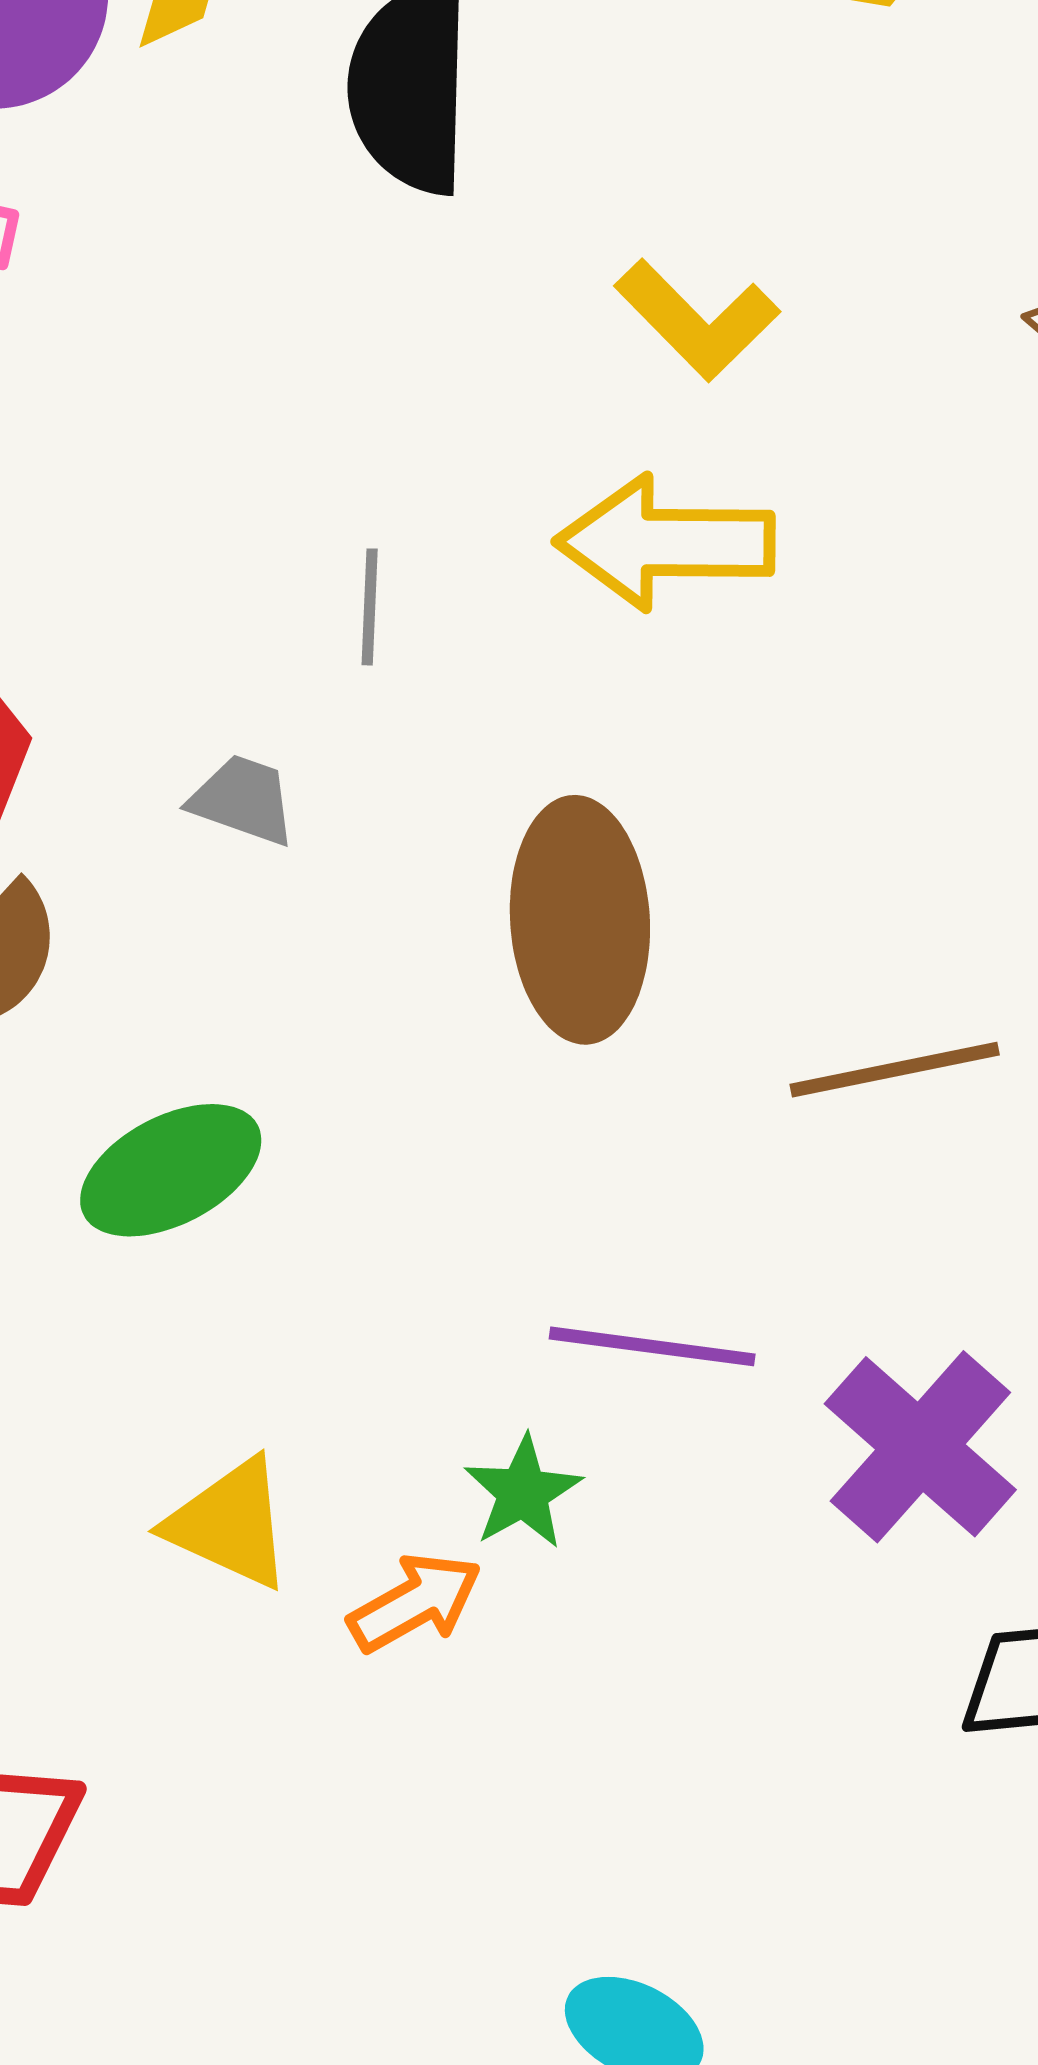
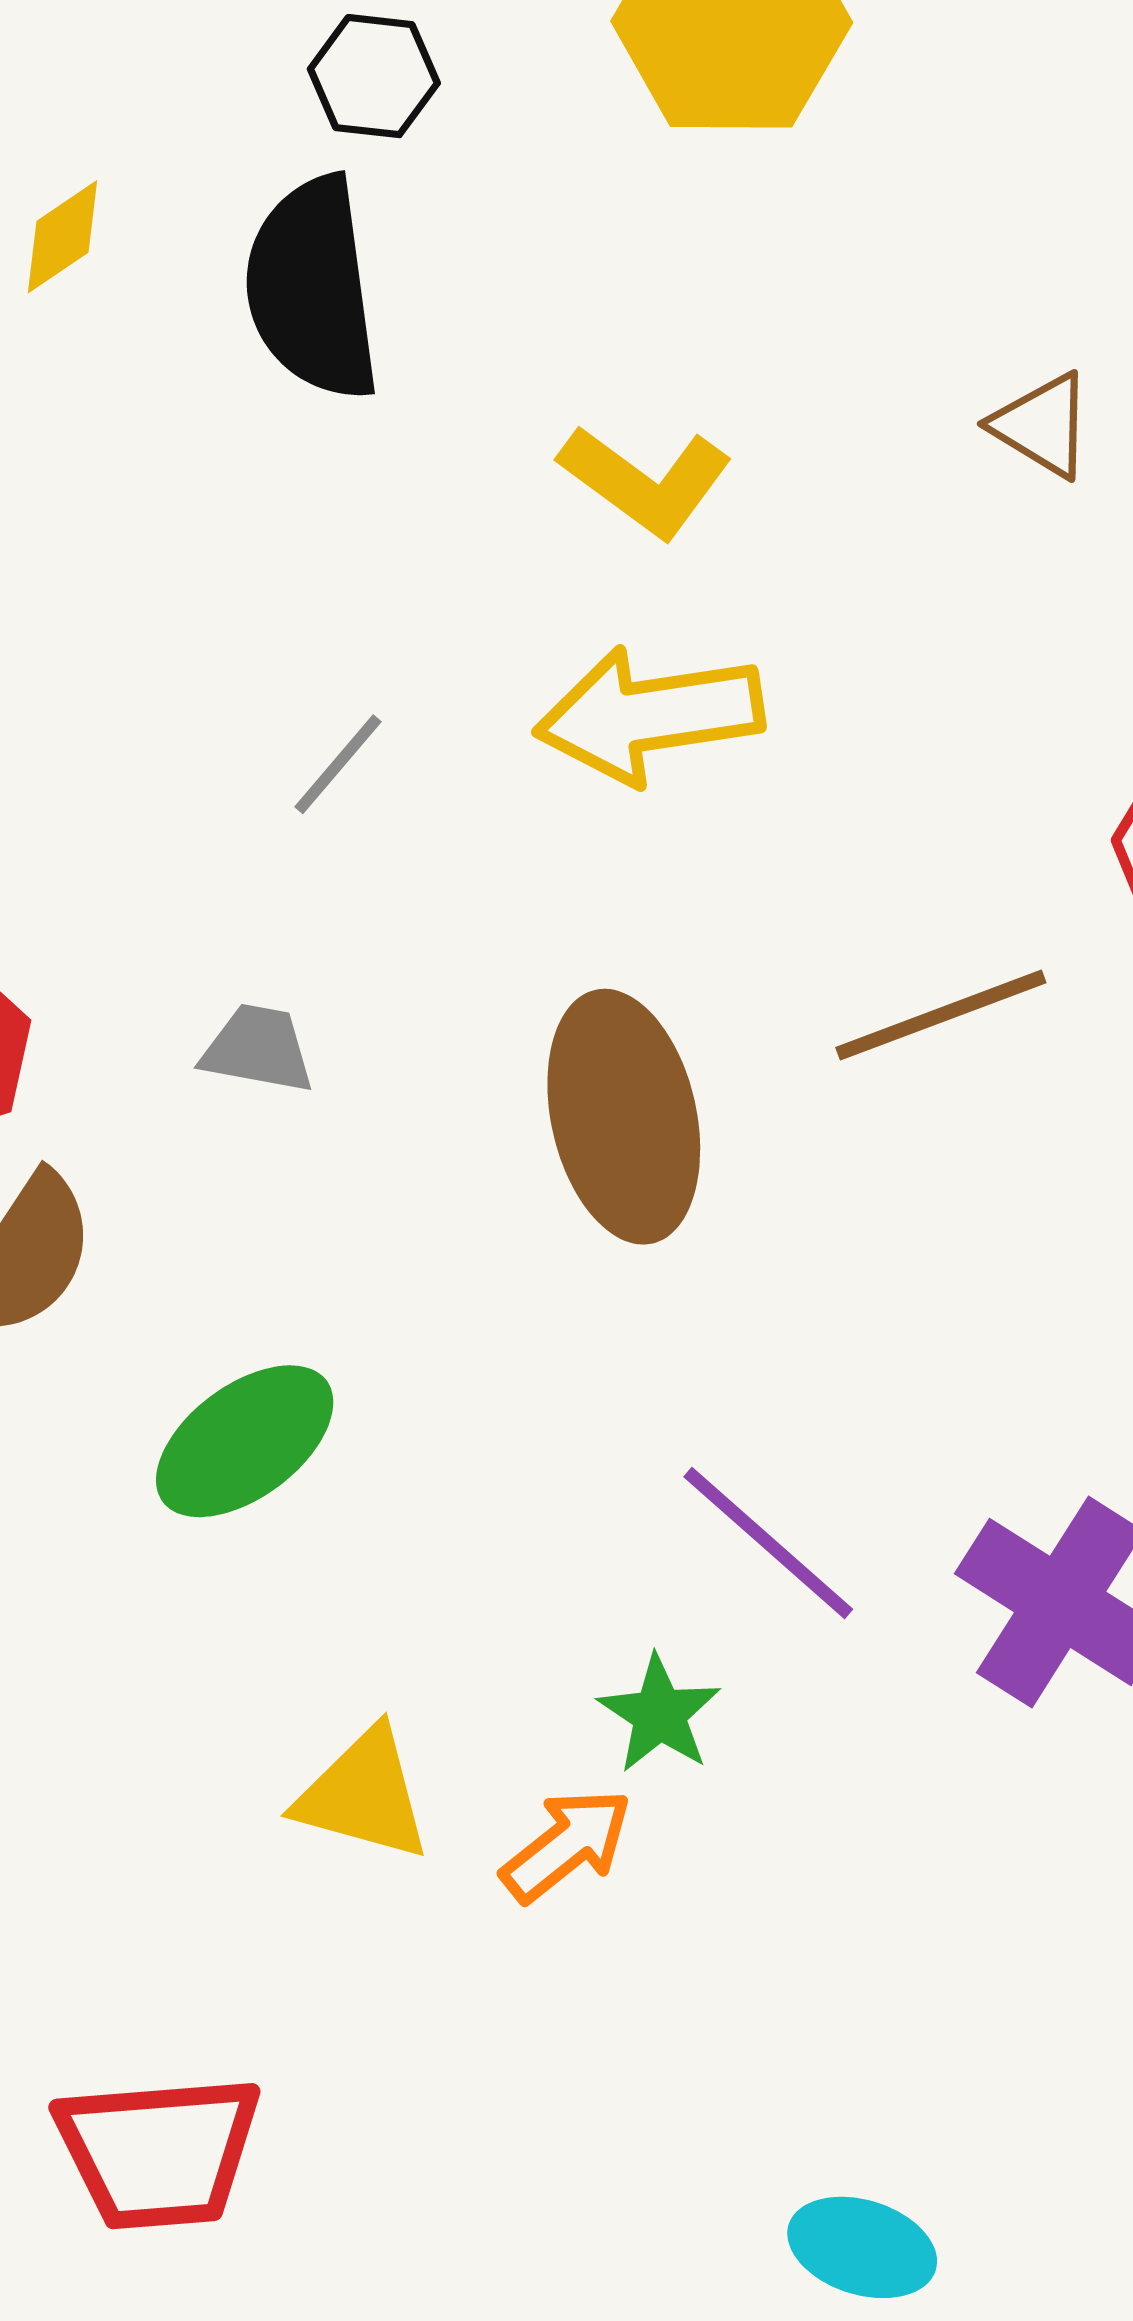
gray line: (370, 607) -> (338, 764), moved, turned 47
brown line: (895, 1070) -> (941, 1015), moved
purple line: (652, 1346) -> (768, 1543), turned 43

